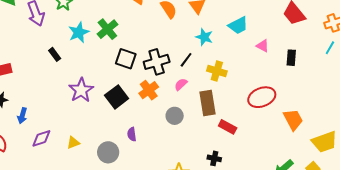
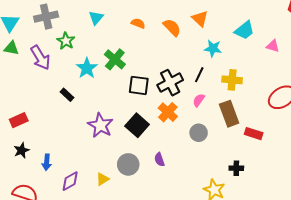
gray circle: (108, 152) -> (128, 164), moved
black cross: (214, 158) -> (236, 168), moved

